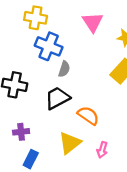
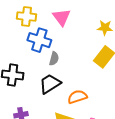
pink triangle: (93, 22) -> (62, 17), moved
orange semicircle: (88, 115) -> (77, 97), turned -48

